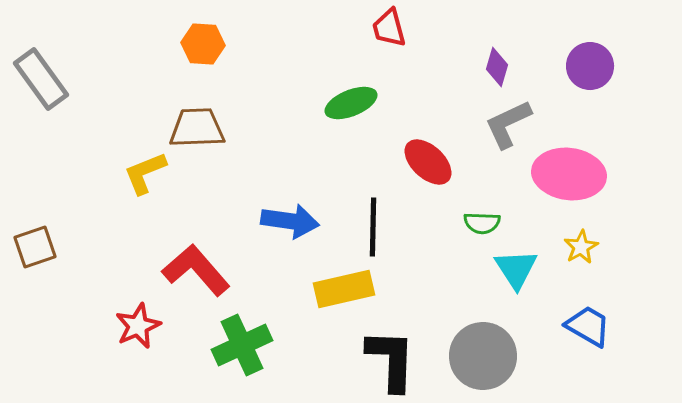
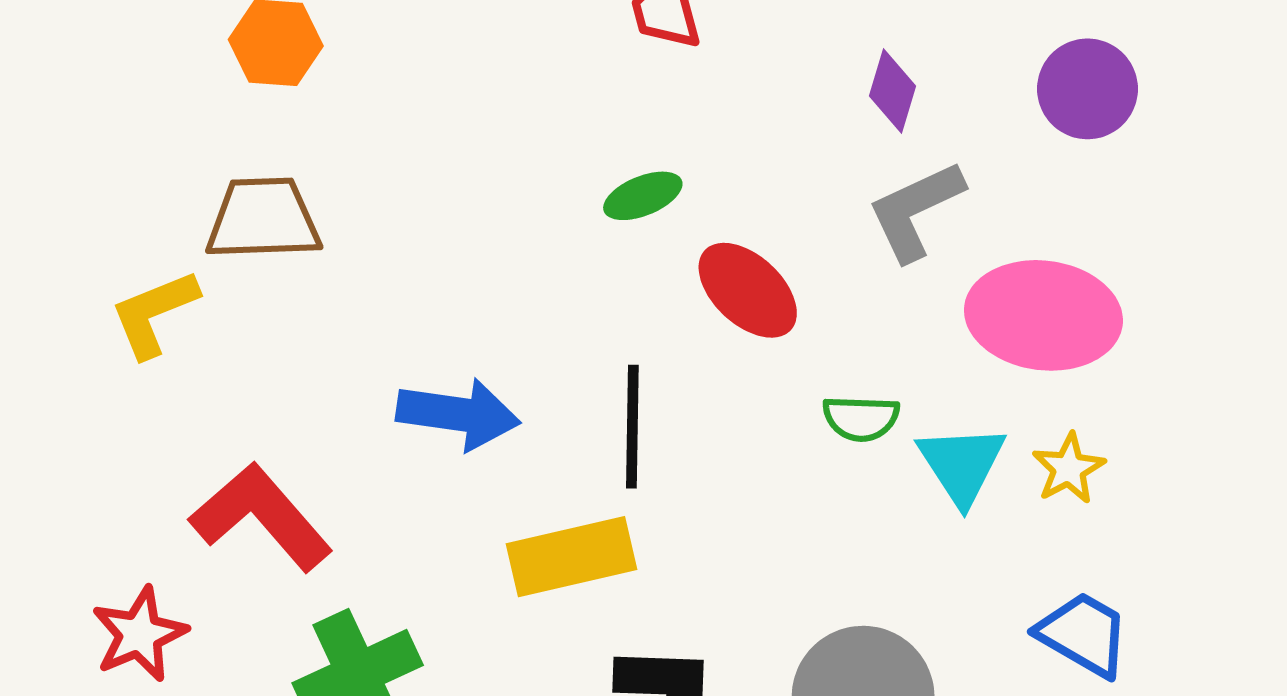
green ellipse: (351, 103) -> (643, 196), moved, size x0.7
cyan triangle: (516, 269) -> (962, 464), moved

